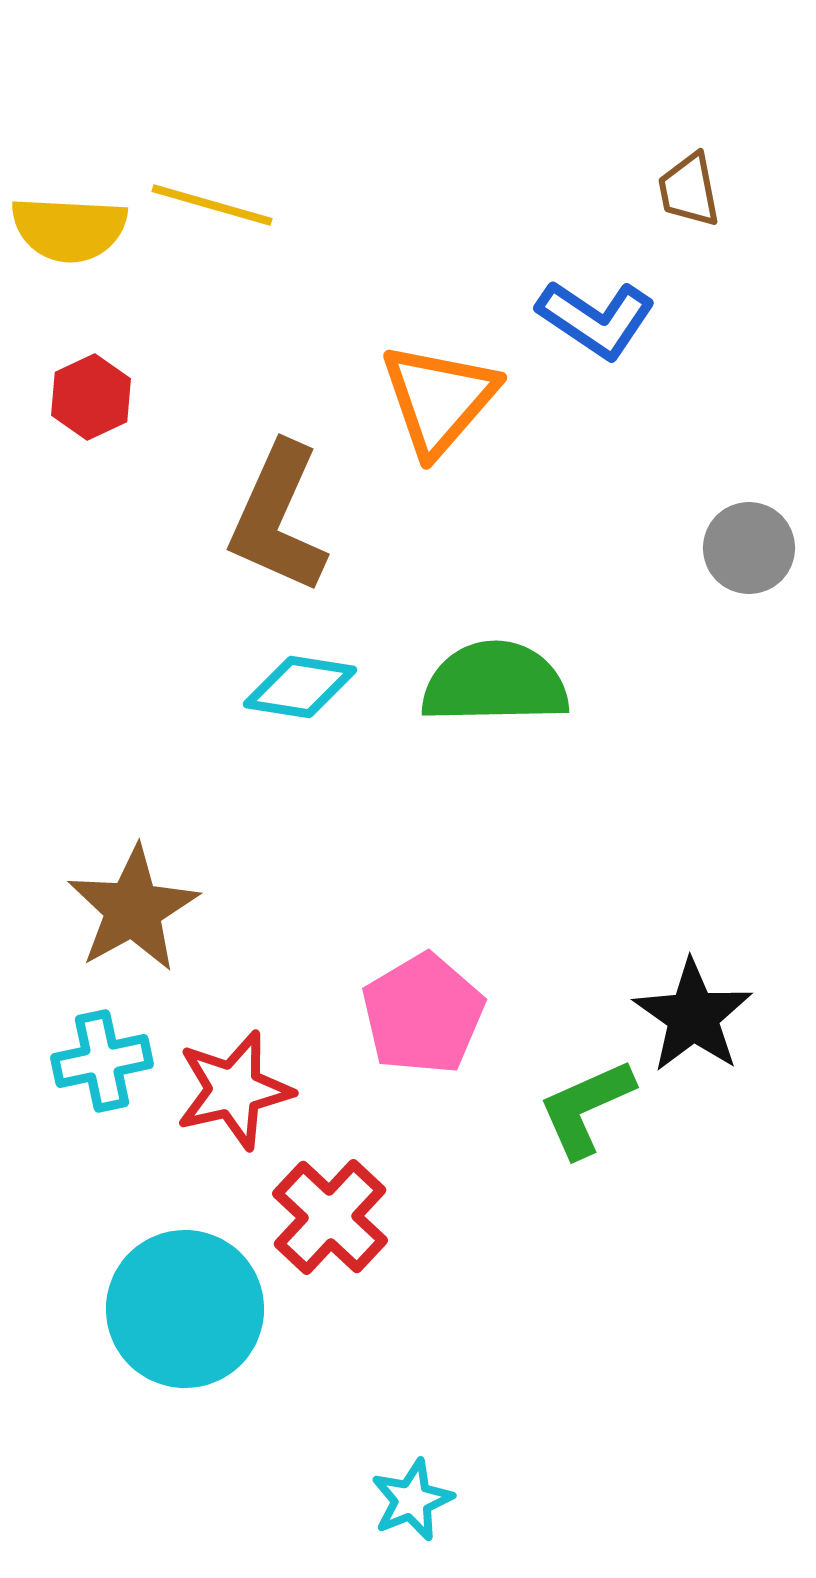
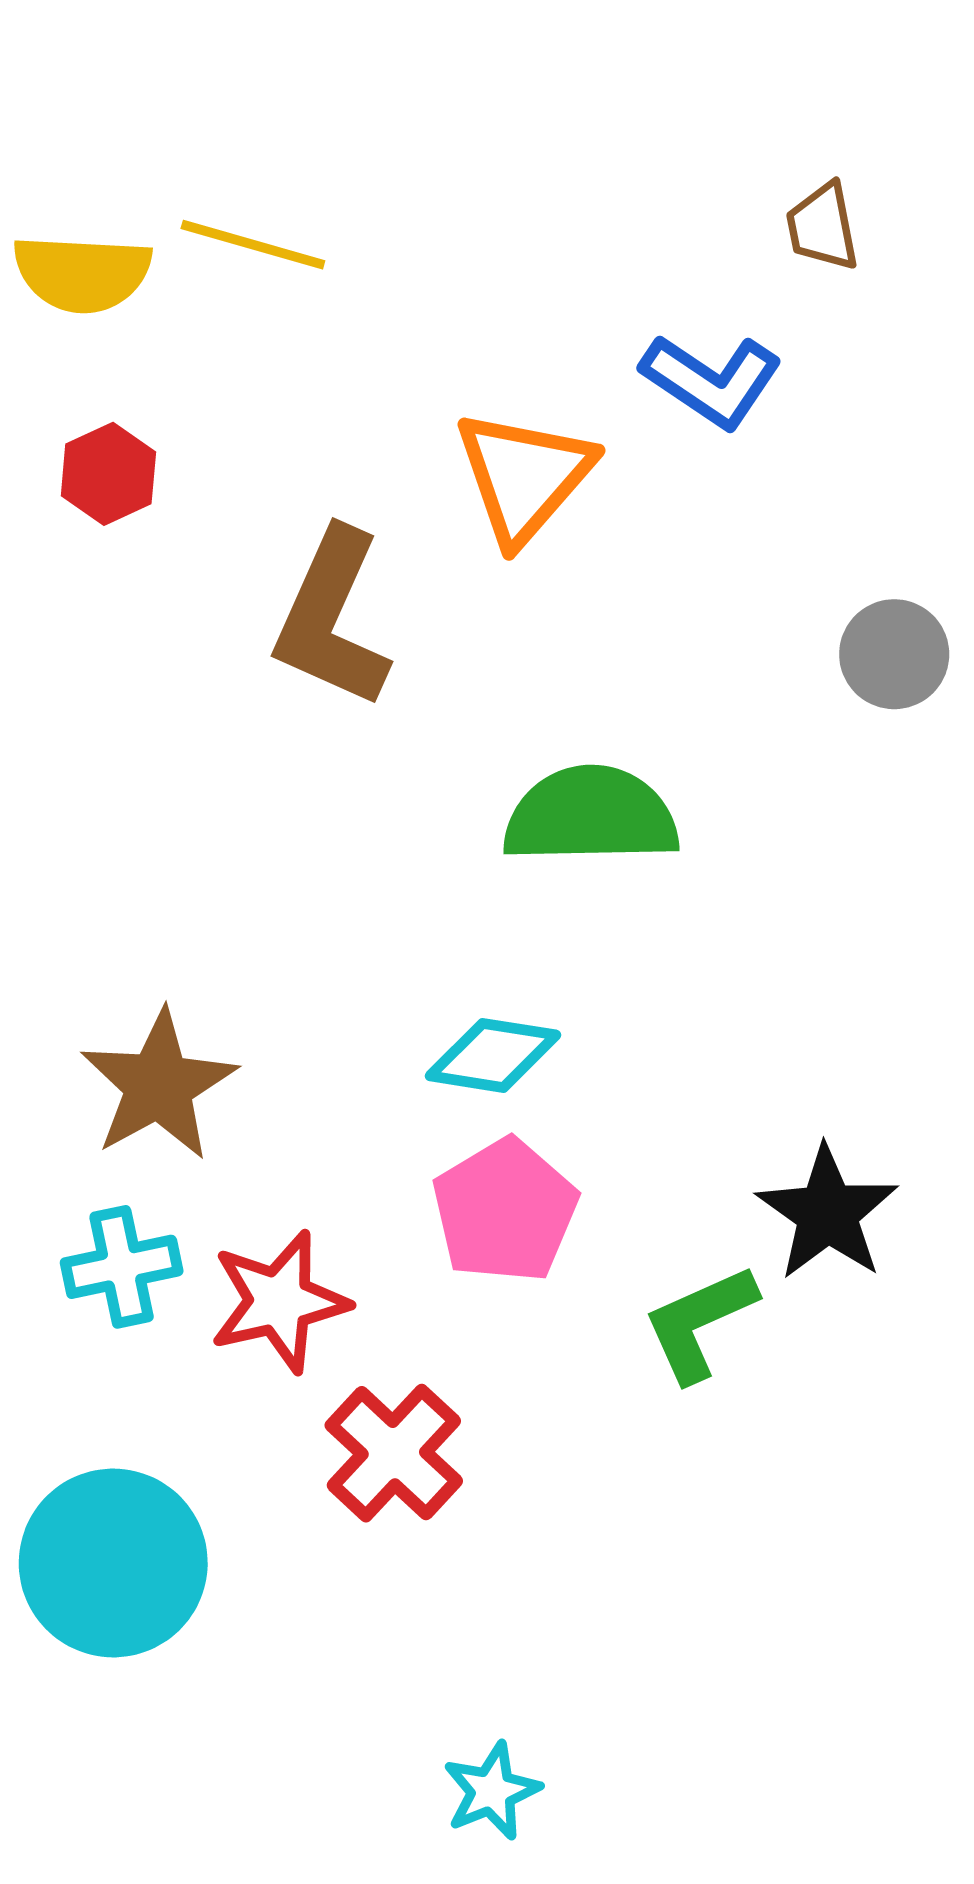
cyan diamond: (300, 687) -> (493, 1055), moved
cyan circle: (185, 1309) -> (113, 1563), moved

